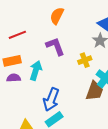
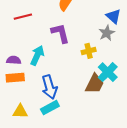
orange rectangle: (12, 61) -> (15, 78), moved
blue arrow: (51, 100) -> (49, 87), turned -45

